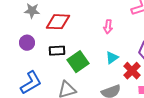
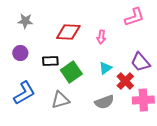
red diamond: (58, 22) -> (68, 32), moved

